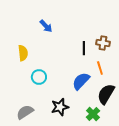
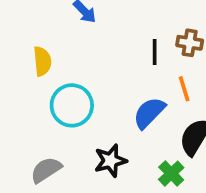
cyan circle: (39, 77) -> (72, 105), size x1.5

